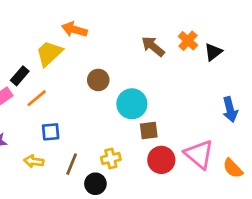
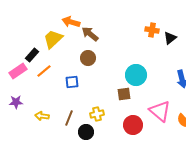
orange cross: (188, 41) -> (152, 30), turned -32
brown arrow: (153, 46) -> (90, 34), moved
cyan circle: (132, 104) -> (136, 75), moved
blue square: (51, 132) -> (72, 82), moved
red circle: (161, 160) -> (133, 125), moved

